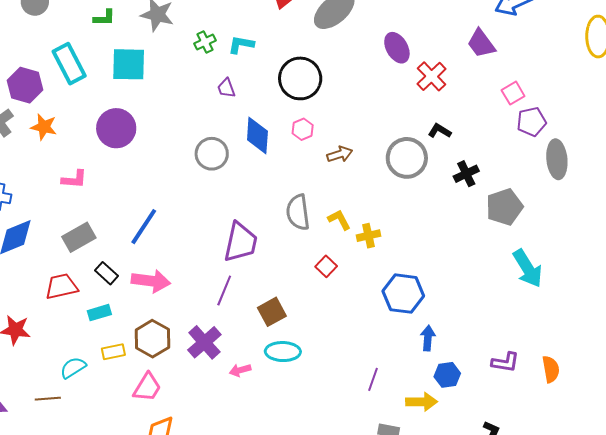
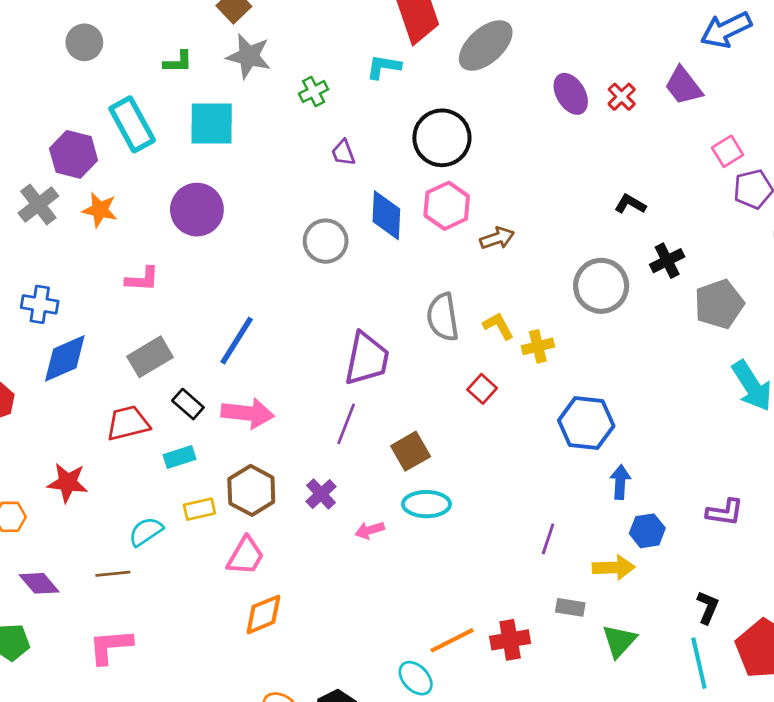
cyan L-shape: (241, 45) -> (384, 67), moved
red cross: (432, 76) -> (622, 97), moved, size x0.7
pink hexagon: (303, 129) -> (447, 206), size x1.6
gray circle: (407, 158) -> (601, 286), moved
purple cross: (204, 342) -> (321, 494), size x0.7

